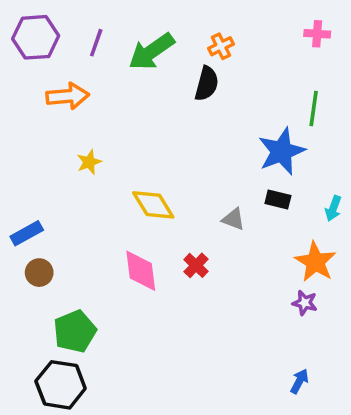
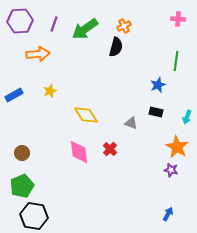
blue star: (282, 151) -> (158, 85), size x0.6
blue rectangle: (27, 233) -> (14, 95), moved
green pentagon: (75, 331) -> (22, 186), moved

